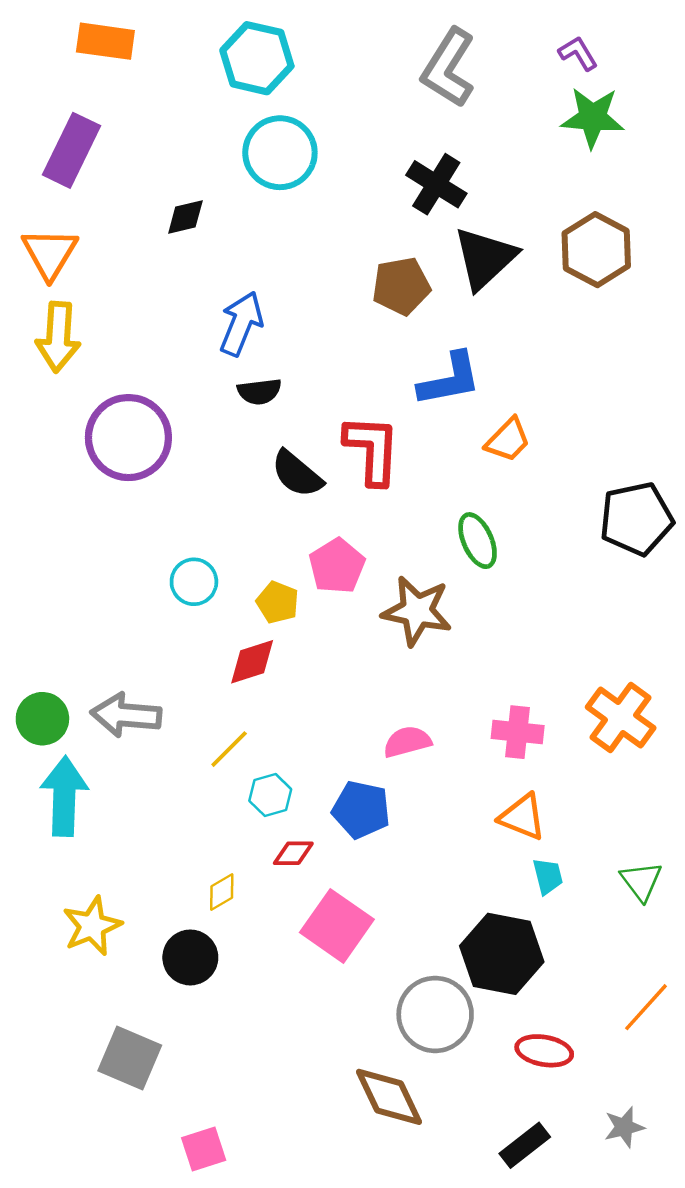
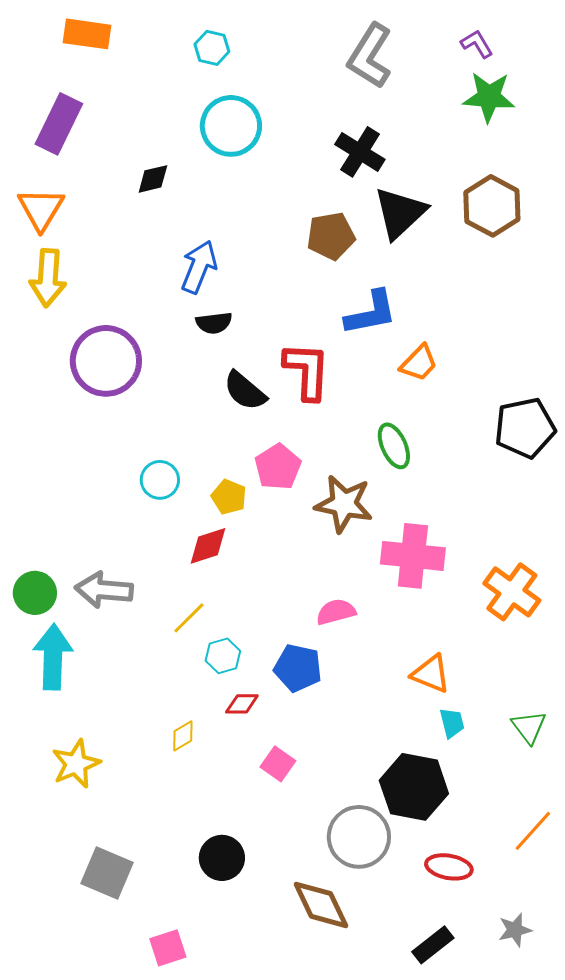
cyan hexagon: (257, 58) -> (212, 48), size x0.6
pink cross: (518, 732) -> (413, 556), moved, size x1.5
pink square: (337, 926) -> (278, 764), size x0.6
black circle: (190, 957) -> (222, 858), moved

